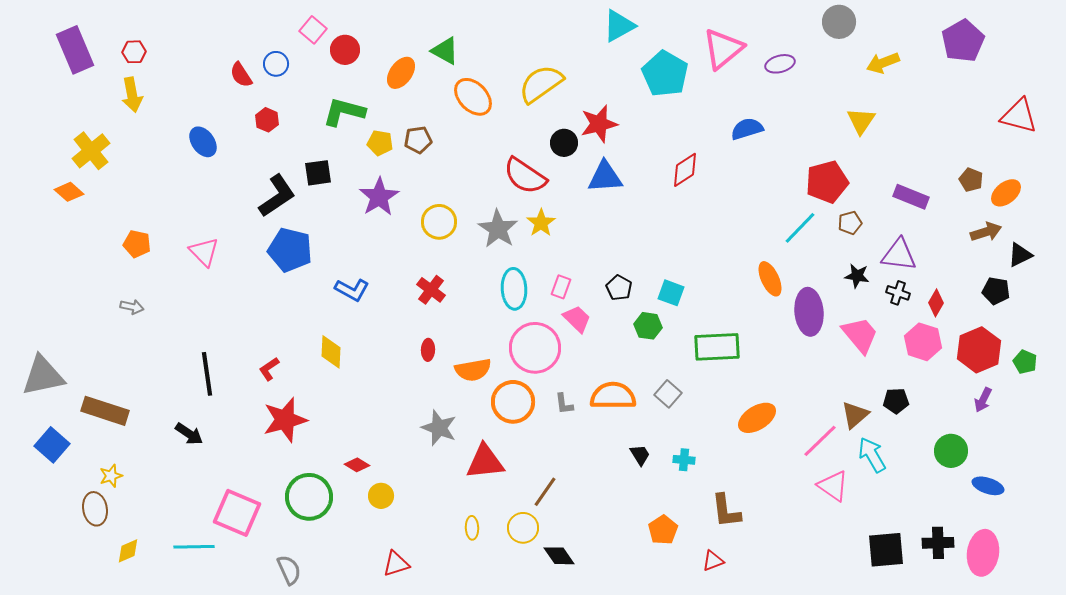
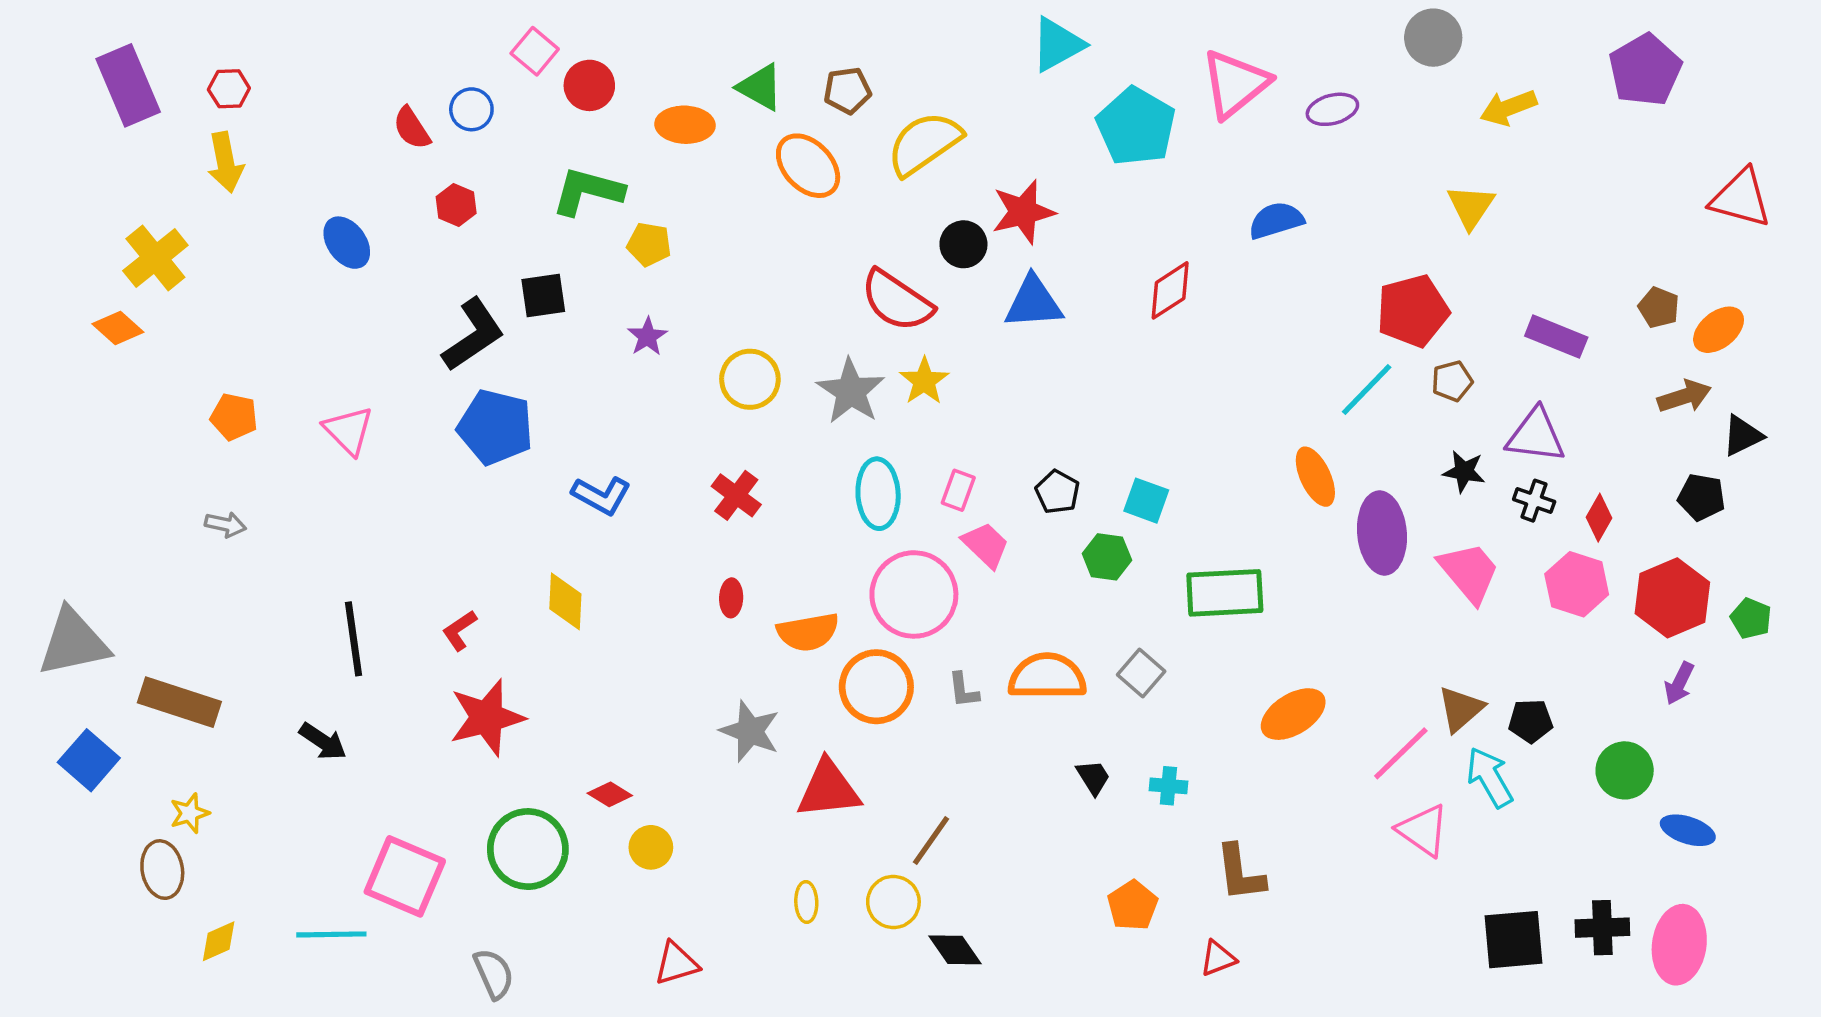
orange ellipse: (401, 73) -> (685, 125), turned 56
brown pentagon: (418, 140) -> (847, 91), moved
purple star: (379, 197) -> (647, 337), size x0.6
black pentagon: (896, 401) -> (1531, 721), moved

